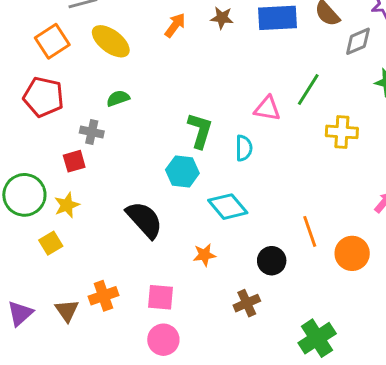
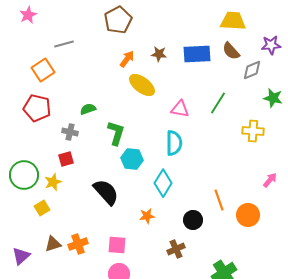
yellow ellipse: (111, 41) -> (142, 85), moved
pink triangle: (267, 109) -> (180, 109), moved
green L-shape: (200, 131) -> (116, 133), moved
yellow cross: (342, 132) -> (253, 131), moved
cyan semicircle: (244, 148) -> (174, 143), size x1.4
red square: (74, 161) -> (66, 159), moved
cyan diamond: (228, 207) -> (163, 183), turned 72
brown triangle: (67, 310) -> (53, 244), moved, turned 48

